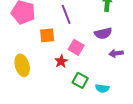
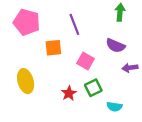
purple semicircle: (103, 33) -> (116, 46), turned 36
red star: (61, 61) -> (69, 93), moved
green square: (80, 80) -> (93, 88), moved, turned 35

